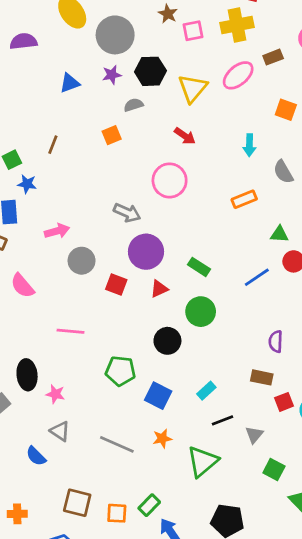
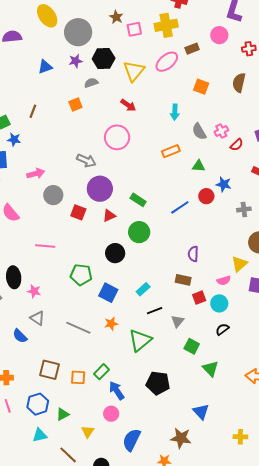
green triangle: (279, 234) -> (199, 166), moved

